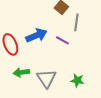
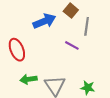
blue arrow: (36, 35) -> (44, 21), moved

